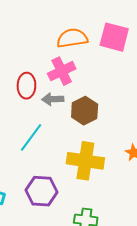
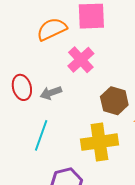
pink cross: (62, 71) -> (81, 60), moved
brown hexagon: (85, 111) -> (114, 101), moved

